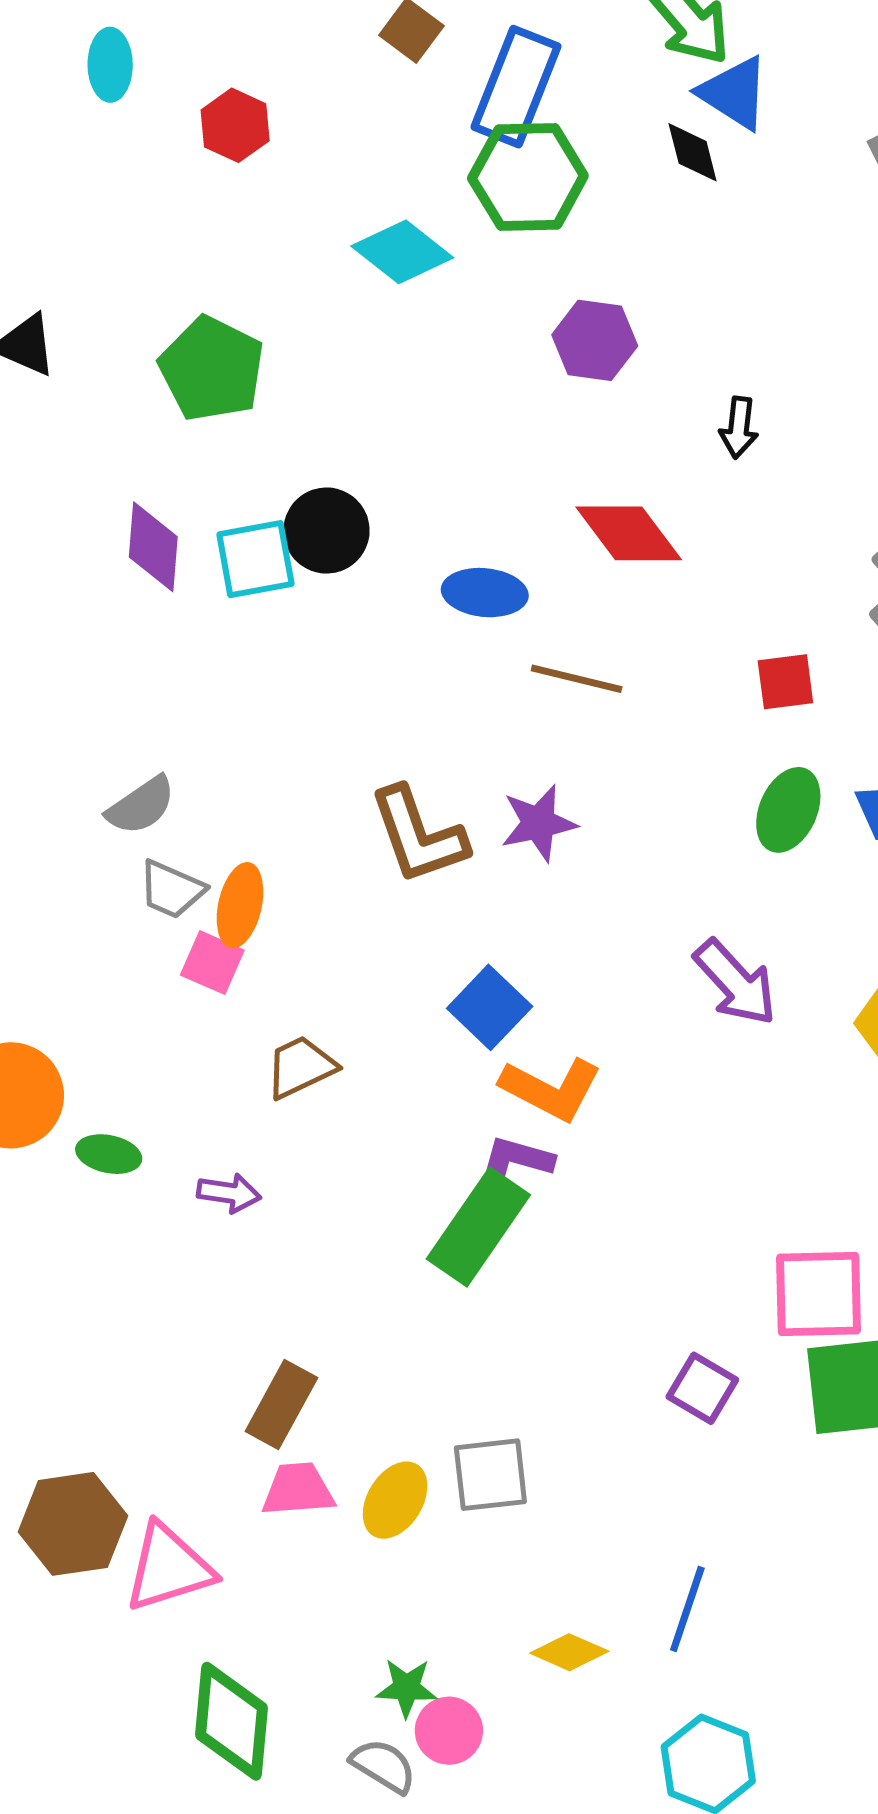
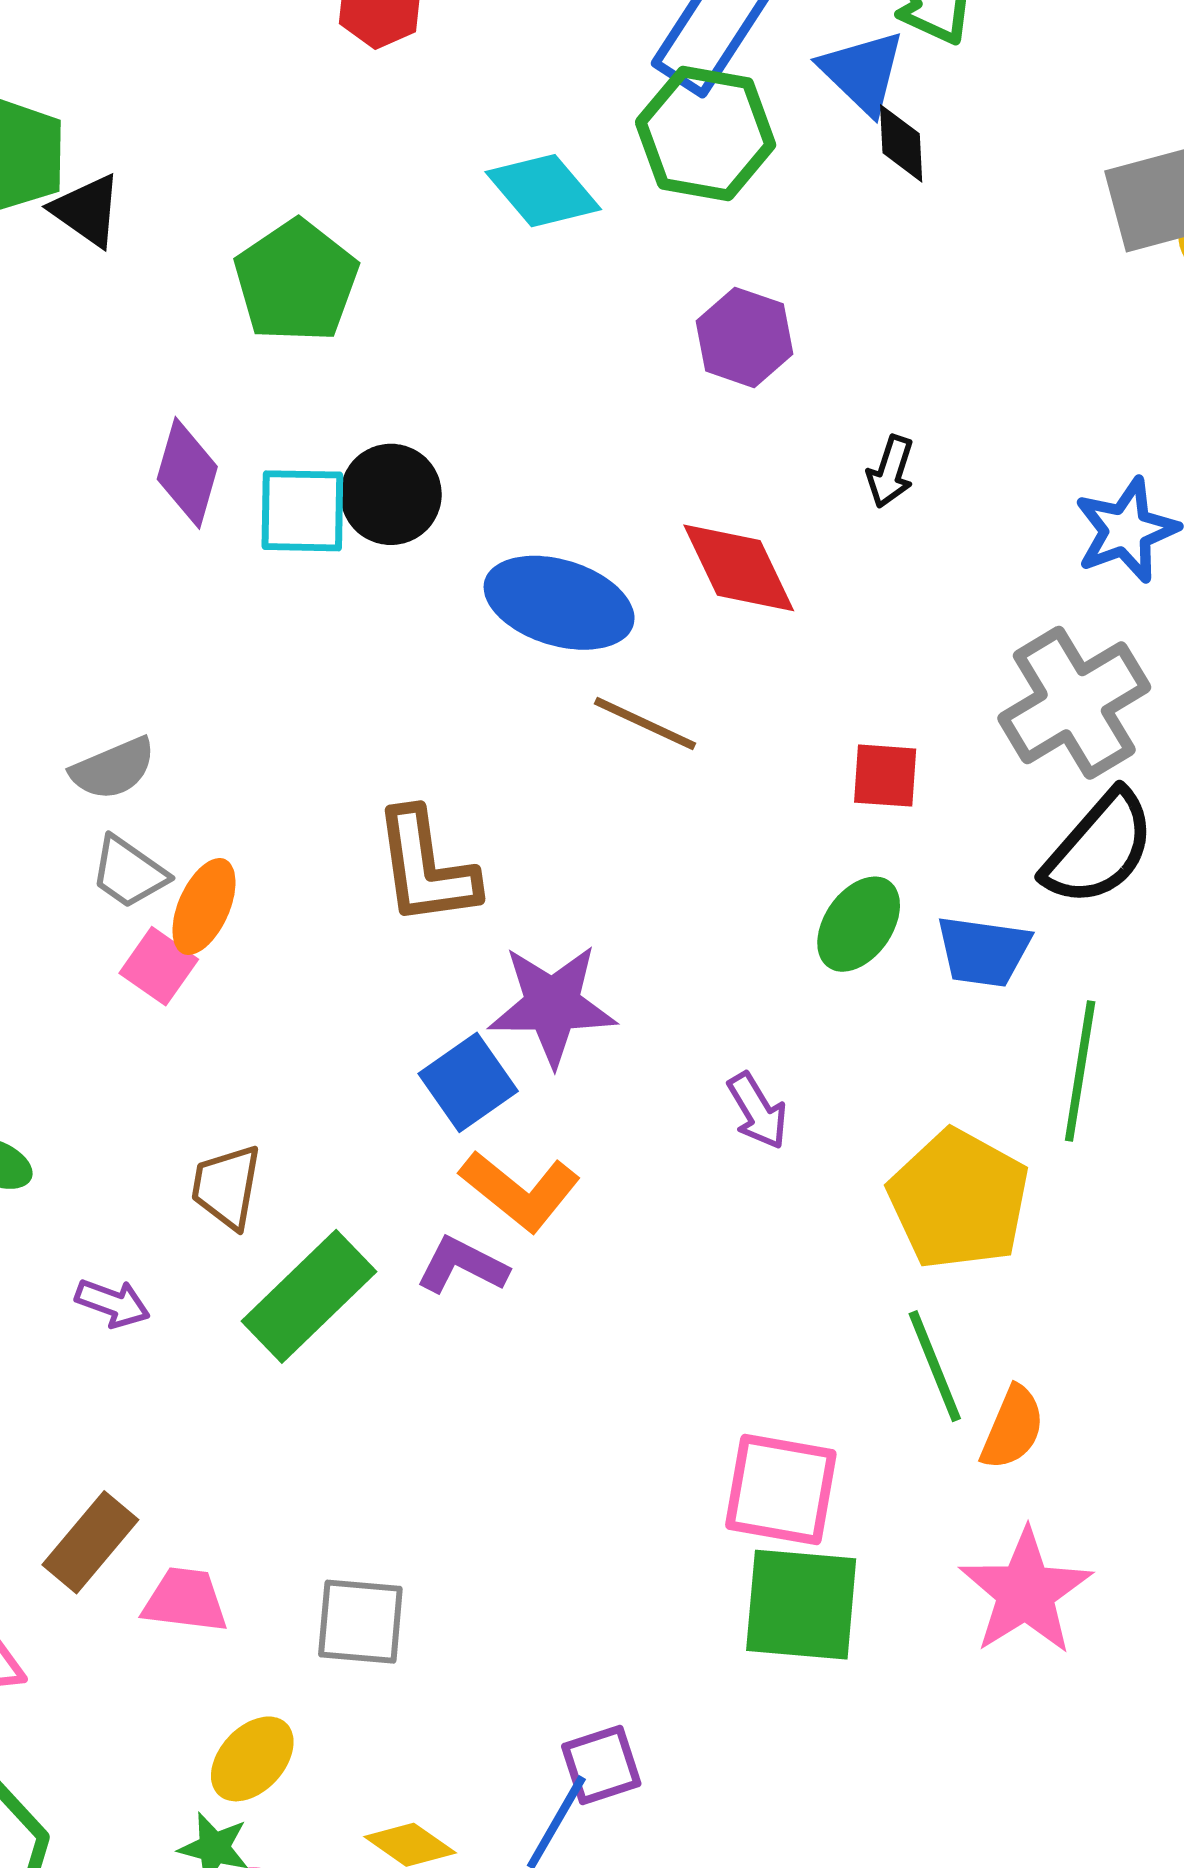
blue triangle: (734, 93) -> (862, 72), moved
blue ellipse: (485, 593) -> (559, 603), size x1.5
purple star: (539, 823) -> (552, 1005), moved, size x1.4
purple arrow: (735, 982) -> (757, 1111), size x0.7
brown trapezoid: (301, 1067) -> (226, 1187), moved, turned -66
purple arrow: (229, 1193) -> (113, 1303), moved
green rectangle: (478, 1227) -> (309, 1296), moved
purple square: (702, 1388) -> (601, 1765), moved, turned 30
brown rectangle: (281, 1405) -> (90, 1542), moved
pink trapezoid: (298, 1490) -> (185, 1600), moved
yellow ellipse: (395, 1500) -> (252, 1759), moved

